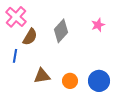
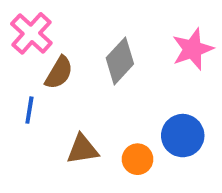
pink star: (98, 25) -> (193, 49), size x1.5
blue circle: (99, 81) -> (183, 136), moved

